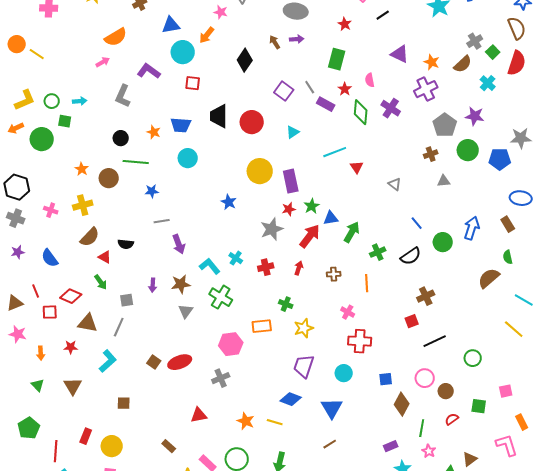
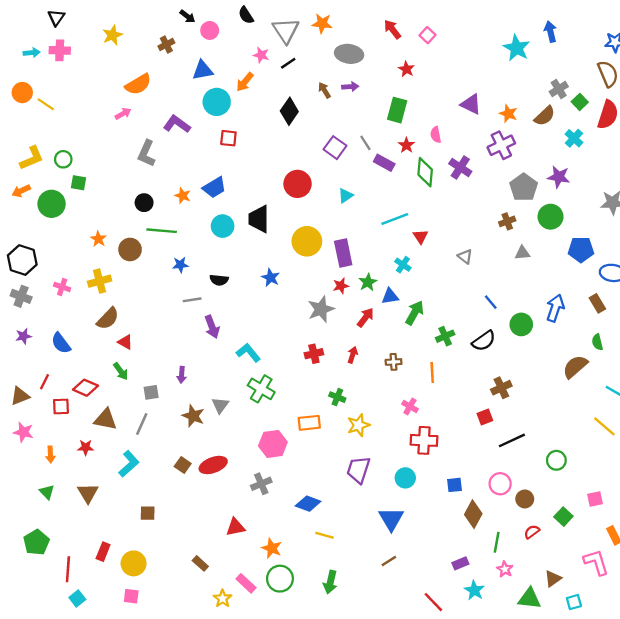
black line: (383, 15) -> (288, 63), moved
cyan arrow: (80, 101) -> (32, 53), moved
black trapezoid: (219, 116) -> (259, 219), moved
blue trapezoid: (181, 125) -> (214, 187), turned -35
blue pentagon: (500, 159) -> (581, 249), moved
red arrow: (310, 236) -> (365, 317), size x0.7
black semicircle: (126, 244) -> (219, 280), moved
cyan cross: (236, 258) -> (403, 265), moved
brown star: (181, 284) -> (193, 416), moved, turned 30
red line: (36, 291) -> (45, 382), turned 48
blue diamond: (291, 399) -> (308, 504), moved
green square: (479, 406) -> (563, 517), turned 35
orange star: (246, 421) -> (272, 548), moved

